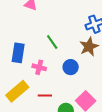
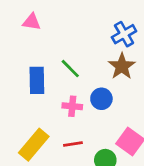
blue rectangle: (18, 53) -> (37, 80), moved
pink cross: (39, 67) -> (72, 106), moved

